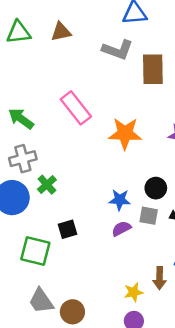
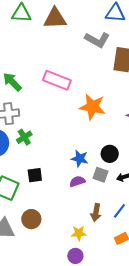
brown triangle: (61, 32) -> (55, 18), size x1.4
pink rectangle: (76, 108) -> (57, 80), turned -40
brown arrow: (160, 278) -> (96, 212), moved
brown circle: (72, 312) -> (31, 219), moved

